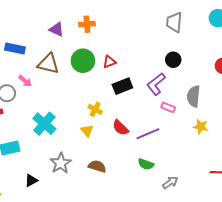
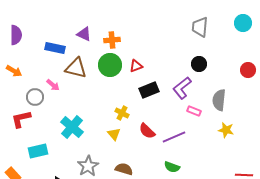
orange cross: (87, 24) -> (112, 40), moved
blue rectangle: (15, 49) -> (55, 48), moved

